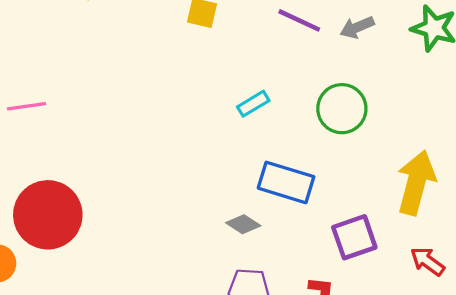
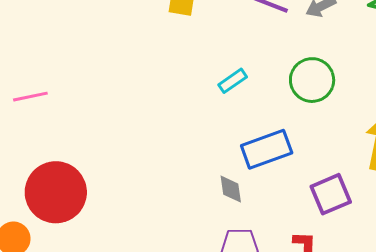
blue rectangle: (286, 182) -> (267, 149), turned -33
gray diamond: (243, 224) -> (231, 189), turned 52

